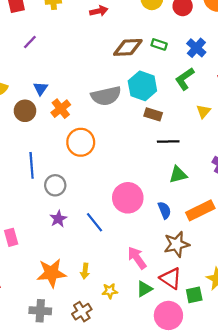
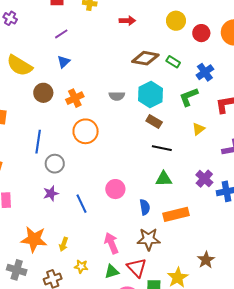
blue triangle: (40, 89) -> (64, 62), moved
gray semicircle: (106, 96) -> (117, 96), size x0.6
pink circle: (128, 198) -> (115, 189), size x0.7

